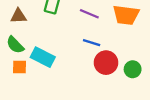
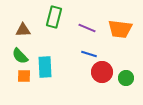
cyan rectangle: (43, 57) -> (45, 67), turned 60

